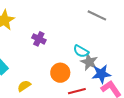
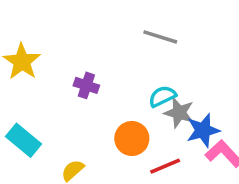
gray line: (97, 15) -> (160, 37), moved
cyan semicircle: (81, 51) -> (162, 96), turned 133

